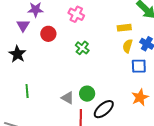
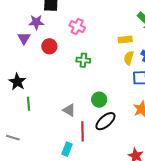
green cross: (82, 48) -> (83, 60), turned -32
black star: (17, 54) -> (17, 82), moved
green circle: (87, 94) -> (99, 100), moved

